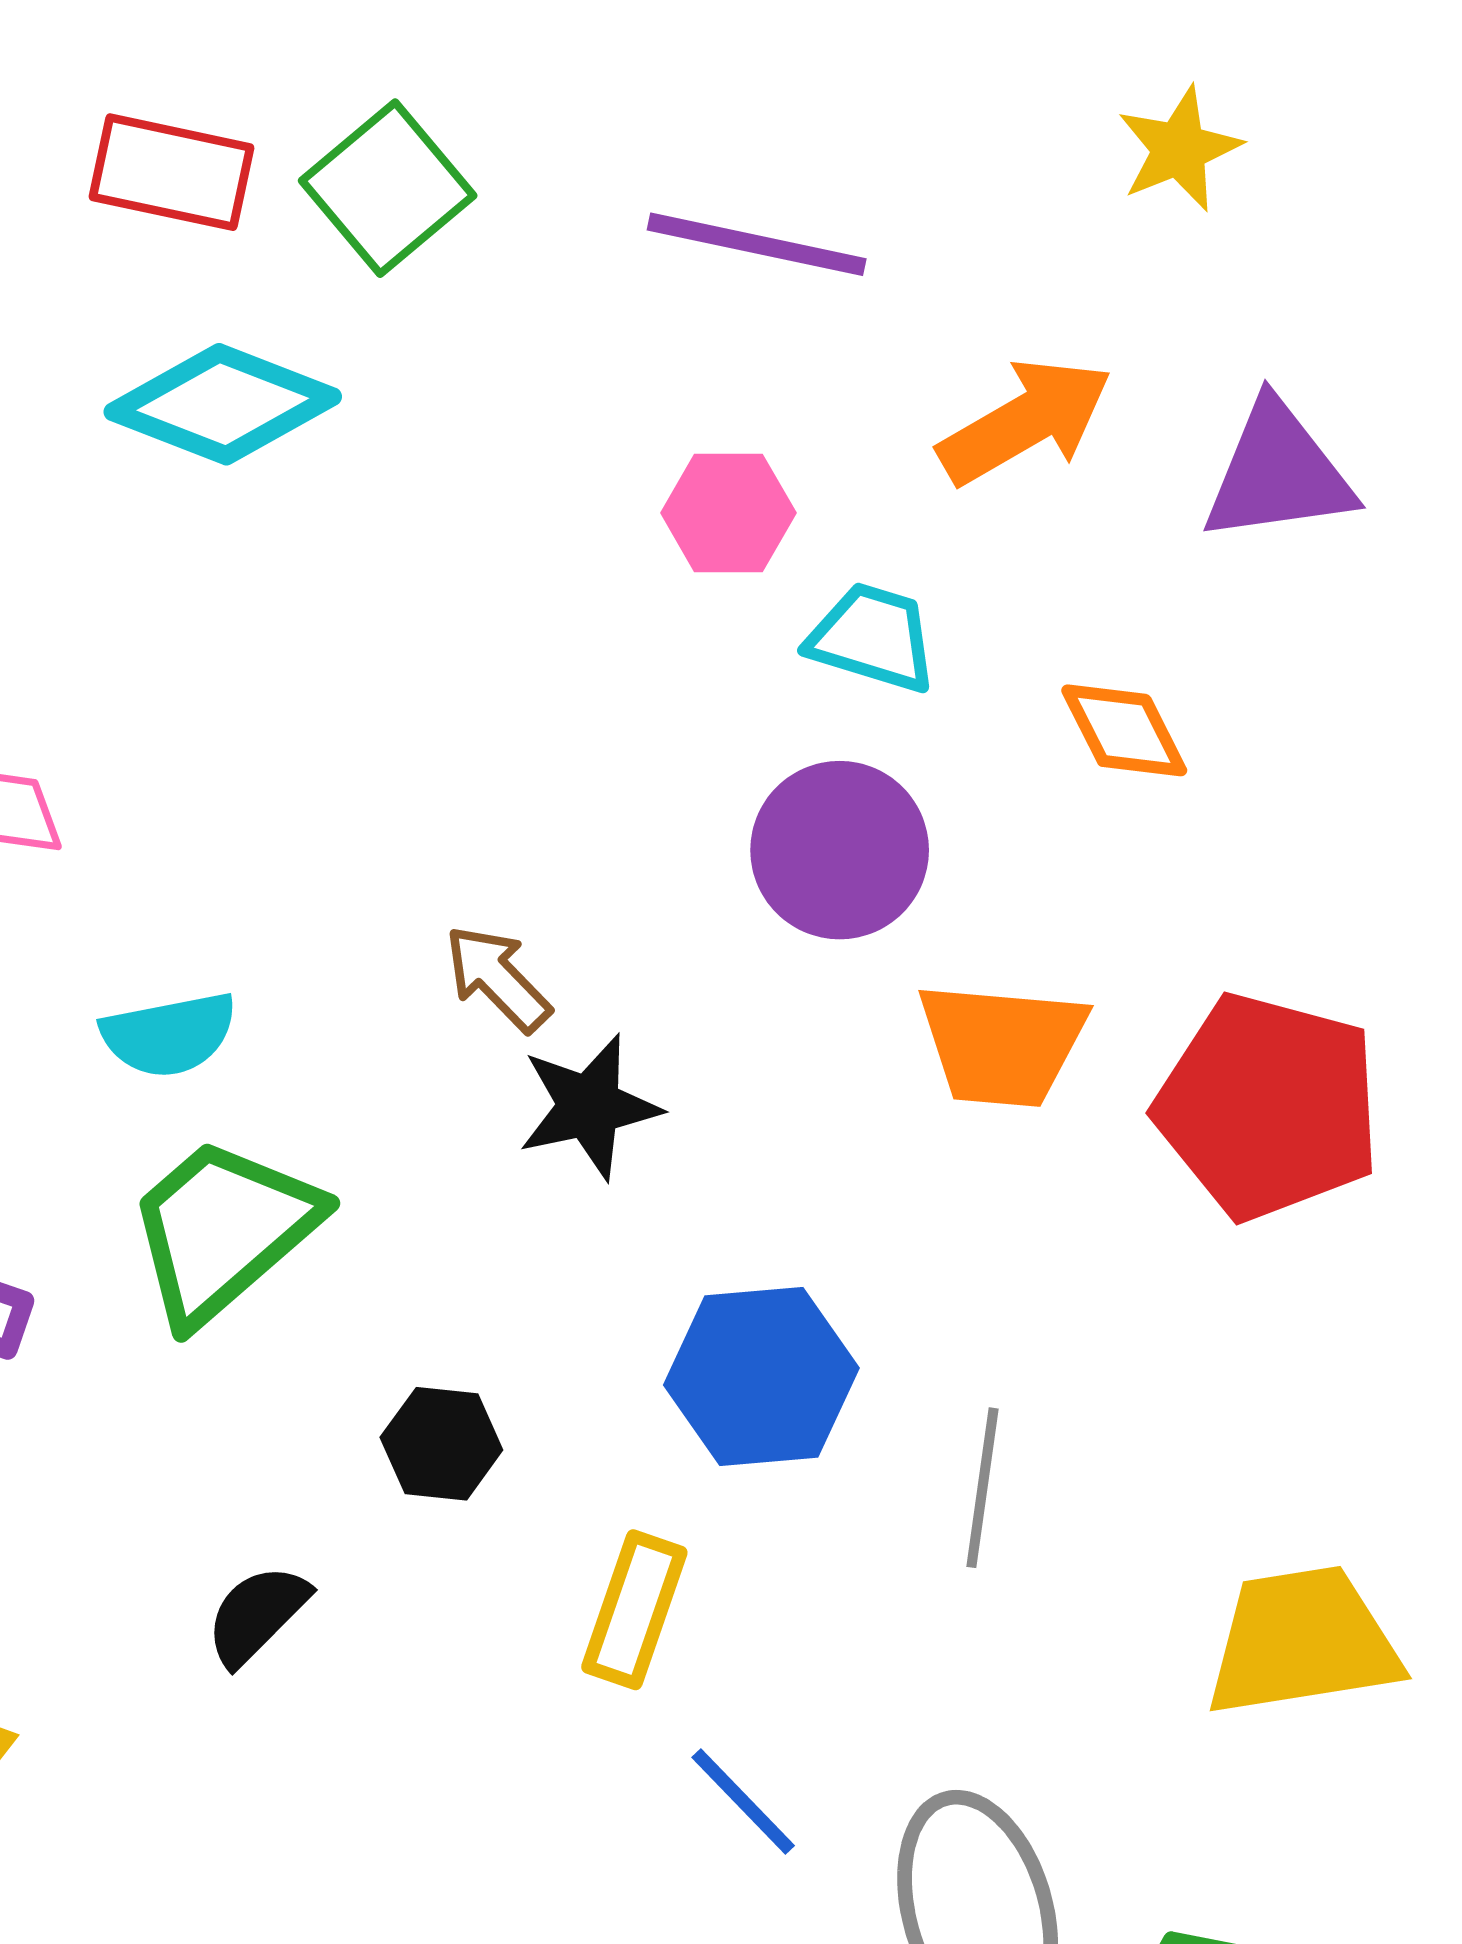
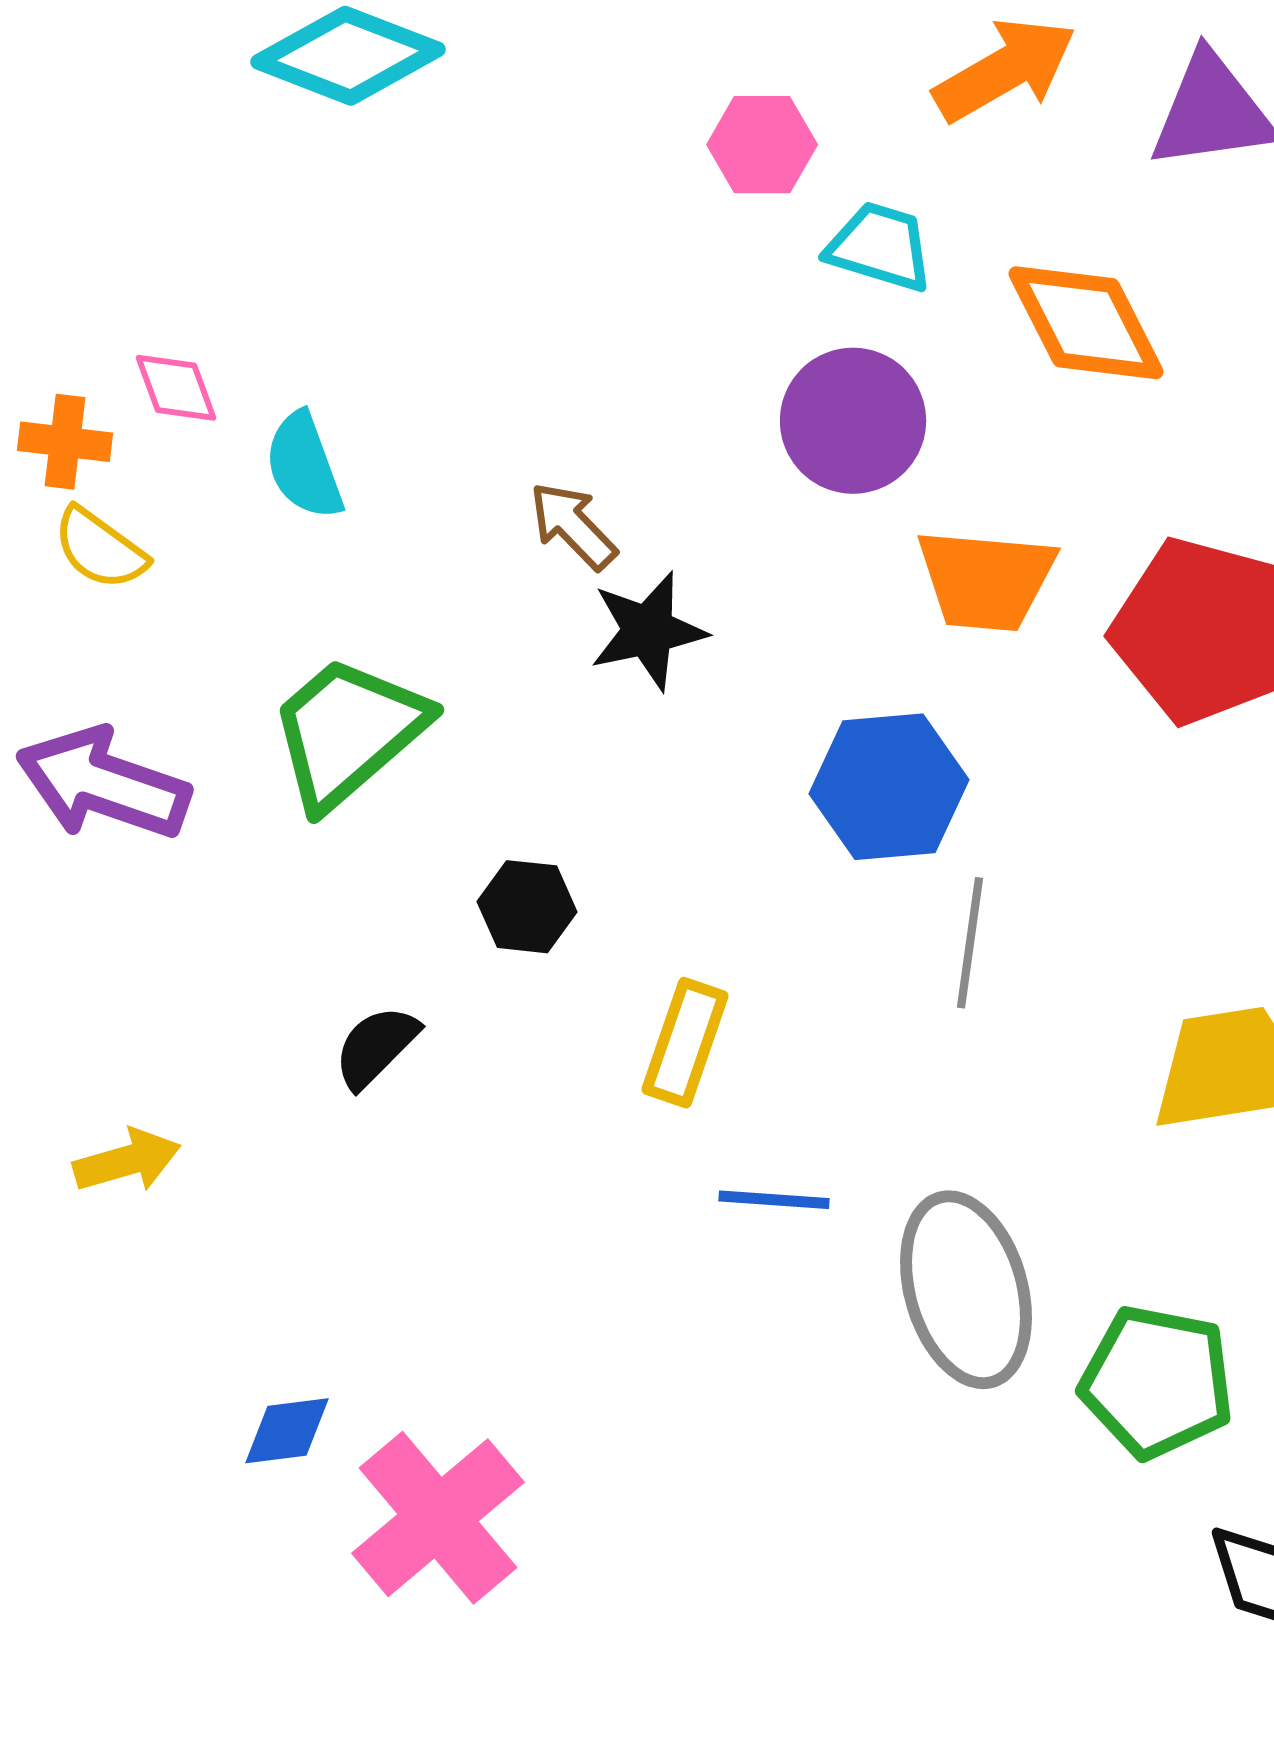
orange diamond: (1124, 730) -> (1086, 323), size x1.5
cyan semicircle: (169, 1035) -> (304, 466), moved, turned 81
blue hexagon: (761, 1377) -> (889, 787), moved
blue line: (743, 1802) -> (774, 1200), turned -42

